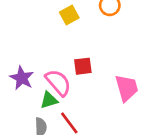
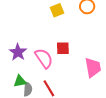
green triangle: (49, 100) -> (20, 81), moved

